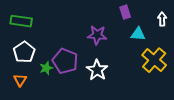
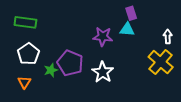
white arrow: (162, 19) -> (168, 37), moved
cyan triangle: (138, 34) -> (127, 29), moved

